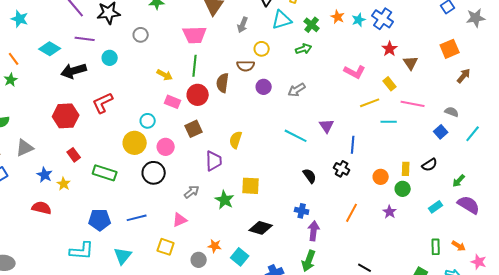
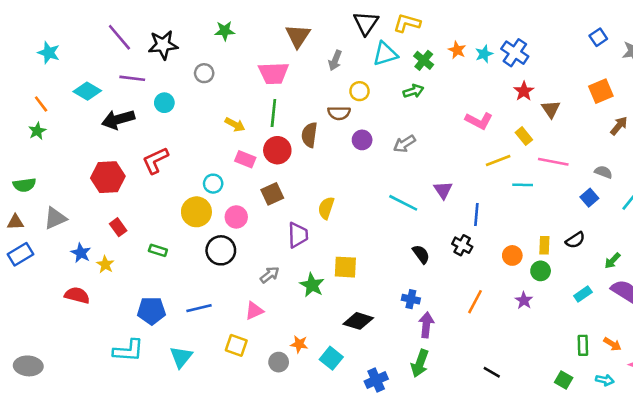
green rectangle: (105, 173) -> (158, 250), size x0.6

